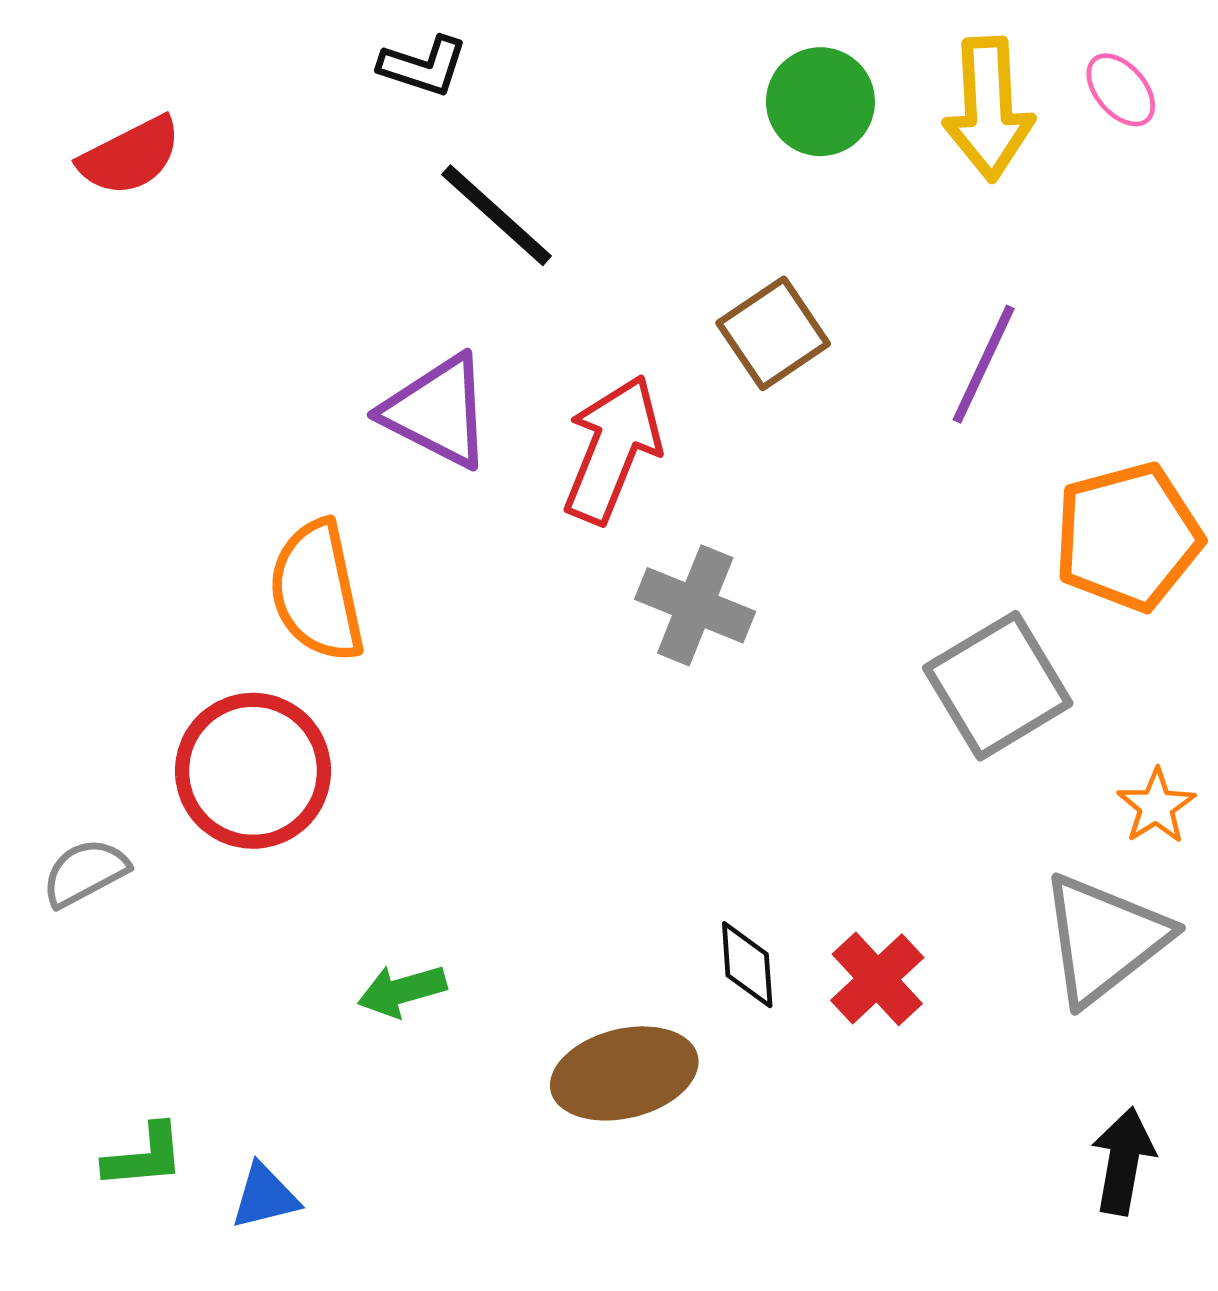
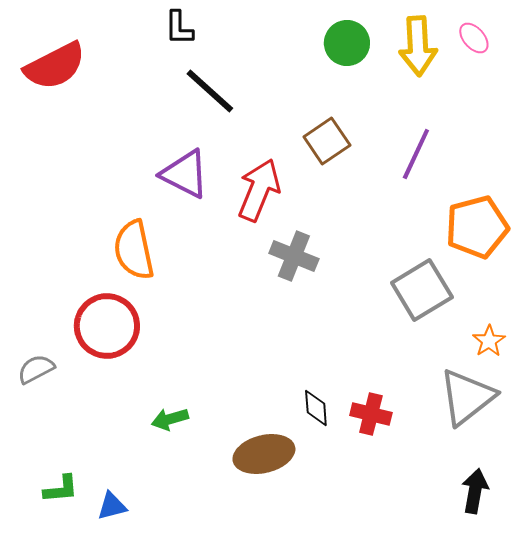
black L-shape: (423, 66) -> (179, 28), turned 72
red semicircle: (130, 156) -> (55, 66), size x1.4
red cross: (877, 979) -> (371, 414), turned -33

